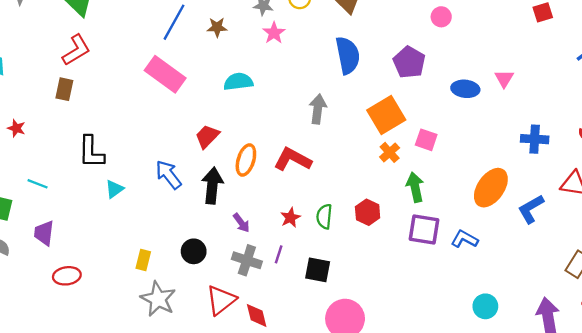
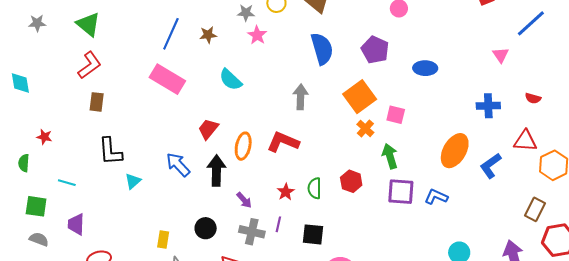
pink triangle: (504, 79) -> (501, 55), moved
cyan semicircle: (238, 82) -> (231, 80), turned -125
brown rectangle: (64, 89) -> (97, 102), moved

